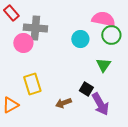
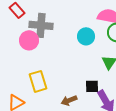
black square: (86, 89) -> (92, 86), turned -32

